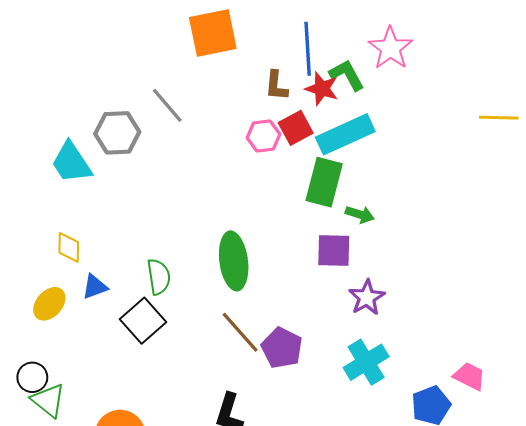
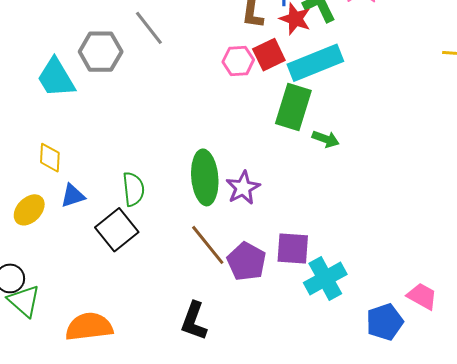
purple square: (334, 250) -> (293, 249), moved
purple star: (367, 298) -> (243, 188), moved

